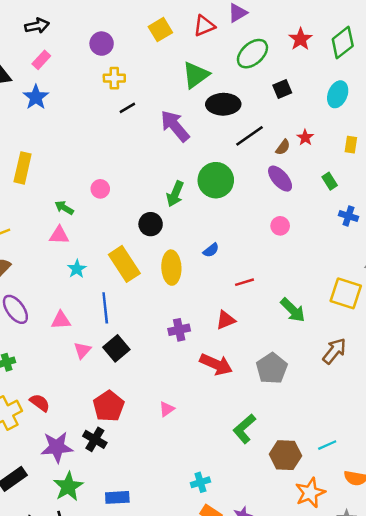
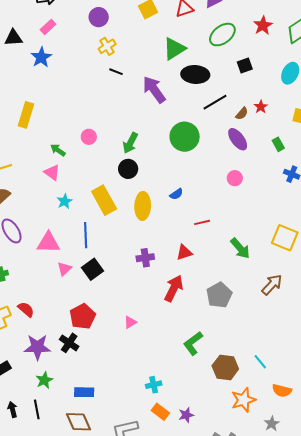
yellow cross: (114, 78) -> (107, 46), turned -36
black line: (127, 108) -> (116, 72), turned 48
green arrow: (175, 194) -> (130, 143), moved
pink triangle: (59, 235) -> (52, 173), turned 30
pink triangle: (61, 320) -> (48, 243), size x1.4
red arrow: (216, 364) -> (174, 288), turned -92
cyan line: (327, 445) -> (260, 362), turned 70
green star: (68, 486) -> (44, 380), size x0.7

